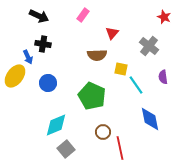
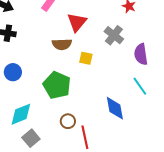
red triangle: (112, 33) -> (77, 22), size x1.5
purple semicircle: (163, 77) -> (141, 54), moved, size x1.5
cyan line: (136, 85) -> (140, 86), moved

